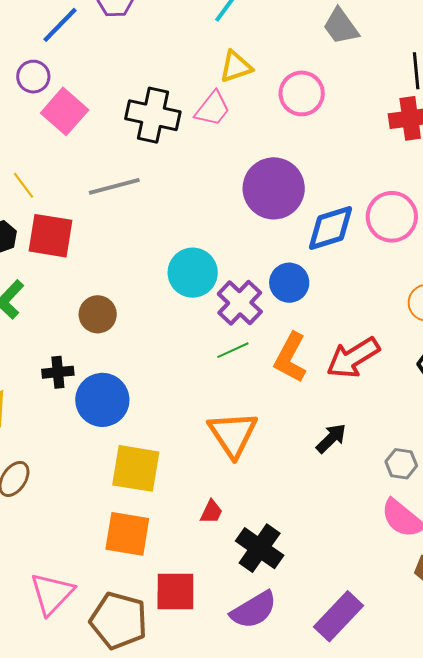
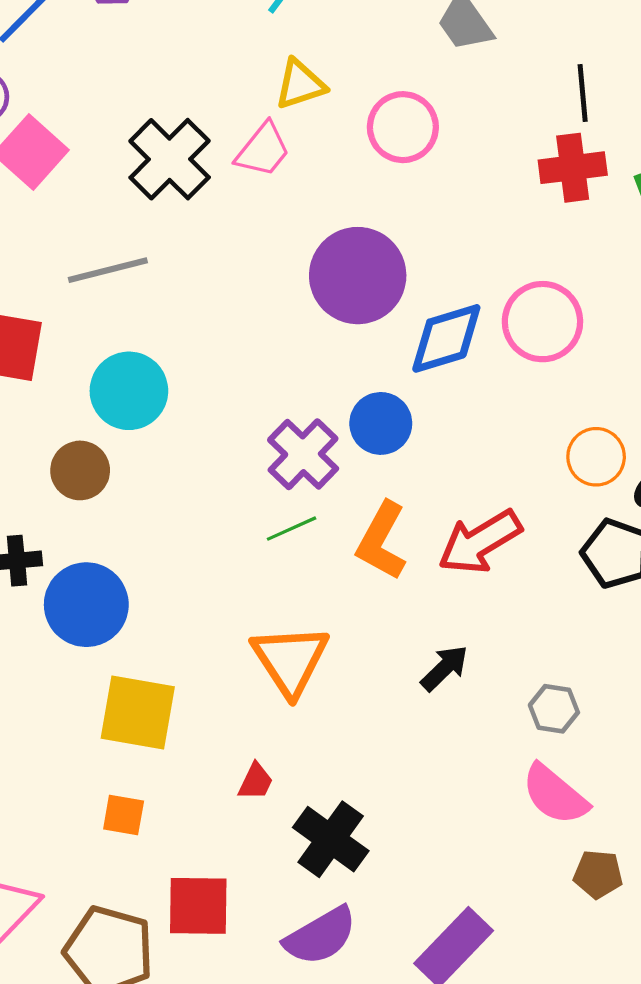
black cross: (153, 115) -> (170, 159), turned 32
cyan circle: (193, 273) -> (129, 391), moved
orange square: (127, 534) -> (124, 815), size x0.6

